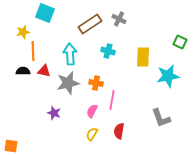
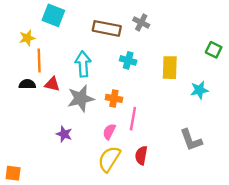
brown rectangle: (90, 24) -> (107, 28), turned 45
cyan star: (168, 76) -> (199, 90), size x0.7
yellow semicircle: (92, 134) -> (109, 159), size x1.6

